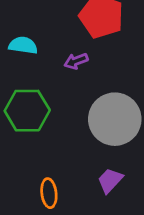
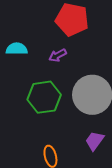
green hexagon: (27, 111) -> (44, 97), moved

